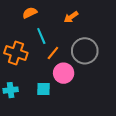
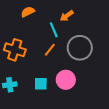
cyan line: (41, 36) -> (54, 30), moved
pink circle: (64, 73) -> (66, 80), moved

